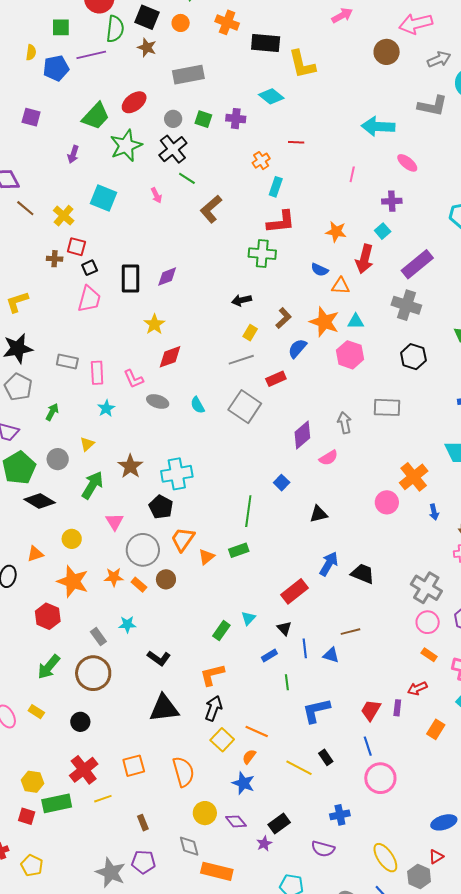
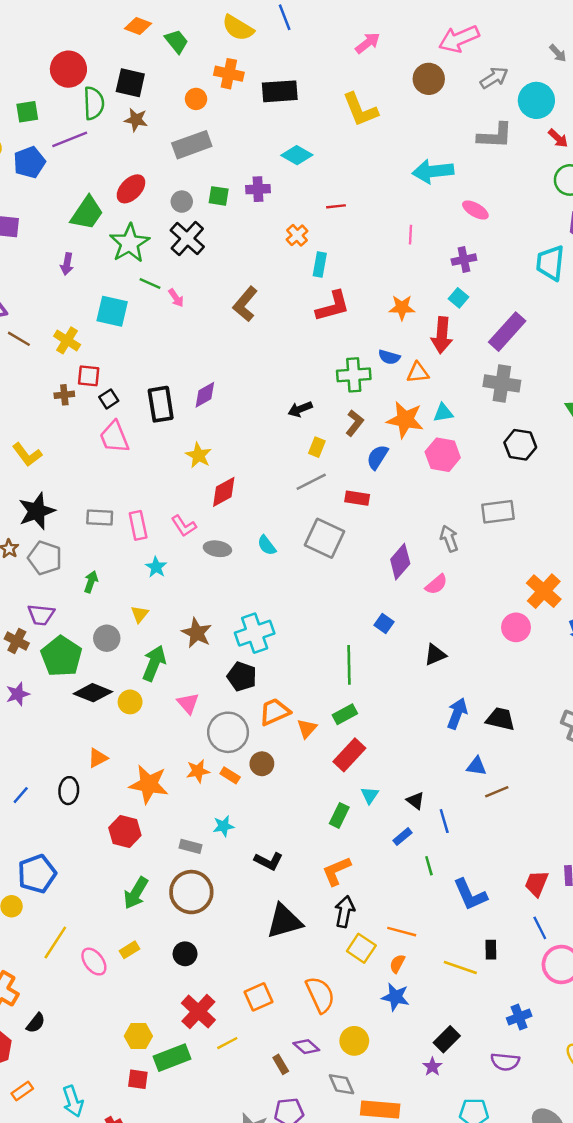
orange circle: (181, 23) -> (196, 99), moved
yellow L-shape: (302, 64) -> (360, 110), moved
green line: (187, 178) -> (150, 284), moved
green cross: (262, 254) -> (354, 375), moved
pink trapezoid: (89, 299) -> (114, 437), turned 152
yellow L-shape: (17, 302) -> (27, 455), turned -100
red rectangle: (276, 379) -> (357, 498), turned 42
yellow circle: (72, 539) -> (130, 702), moved
orange trapezoid: (183, 539) -> (275, 712), turned 40
red rectangle: (295, 591) -> (349, 755), moved
gray rectangle: (98, 637) -> (191, 846), turned -30
blue triangle: (331, 655) -> (477, 766), moved
blue L-shape: (316, 711) -> (470, 895), turned -92
yellow rectangle: (36, 712) -> (129, 950), turned -56
black rectangle: (326, 757) -> (491, 950), turned 42
purple diamond: (236, 821) -> (306, 1047), moved

